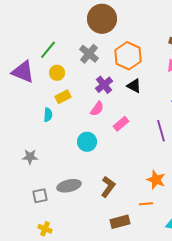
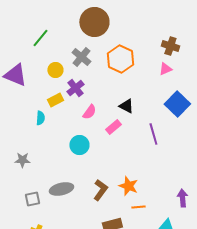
green line: (48, 50) -> (40, 38), moved
yellow circle: (57, 73) -> (55, 70), moved
purple cross: (104, 85) -> (75, 88), moved
black triangle: (134, 86) -> (126, 106), moved
orange star: (156, 180) -> (128, 186), moved

